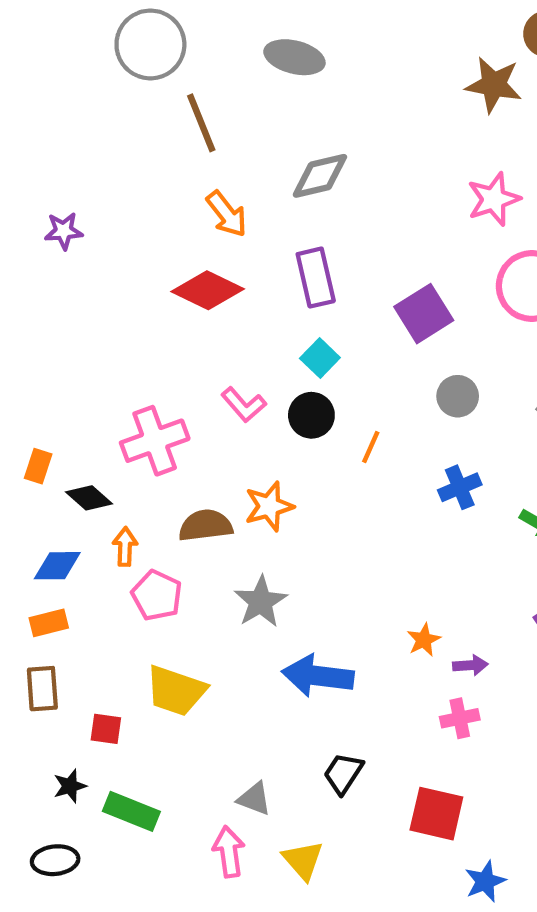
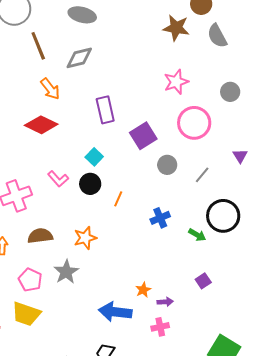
gray diamond: (320, 176) -> (79, 58), moved
purple rectangle: (316, 278) -> (105, 110), moved
gray circle: (458, 396) -> (167, 165), moved
orange star: (269, 506) -> (85, 238), moved
pink pentagon: (157, 595) -> (30, 280), moved
blue arrow: (318, 676) -> (115, 312), moved

